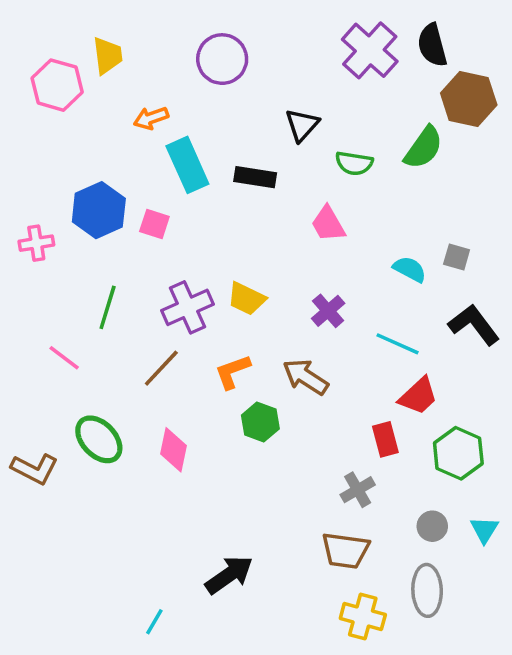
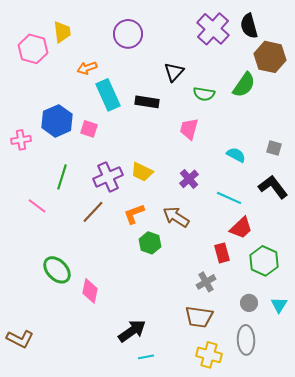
pink trapezoid: (328, 224) -> (189, 129), turned 45
gray square: (457, 257) -> (274, 148), moved
green ellipse: (99, 439) -> (57, 270), moved
pink diamond: (174, 450) -> (90, 291), moved
brown L-shape: (35, 469) -> (20, 339), moved
cyan line: (154, 622) -> (146, 357), moved, turned 49

